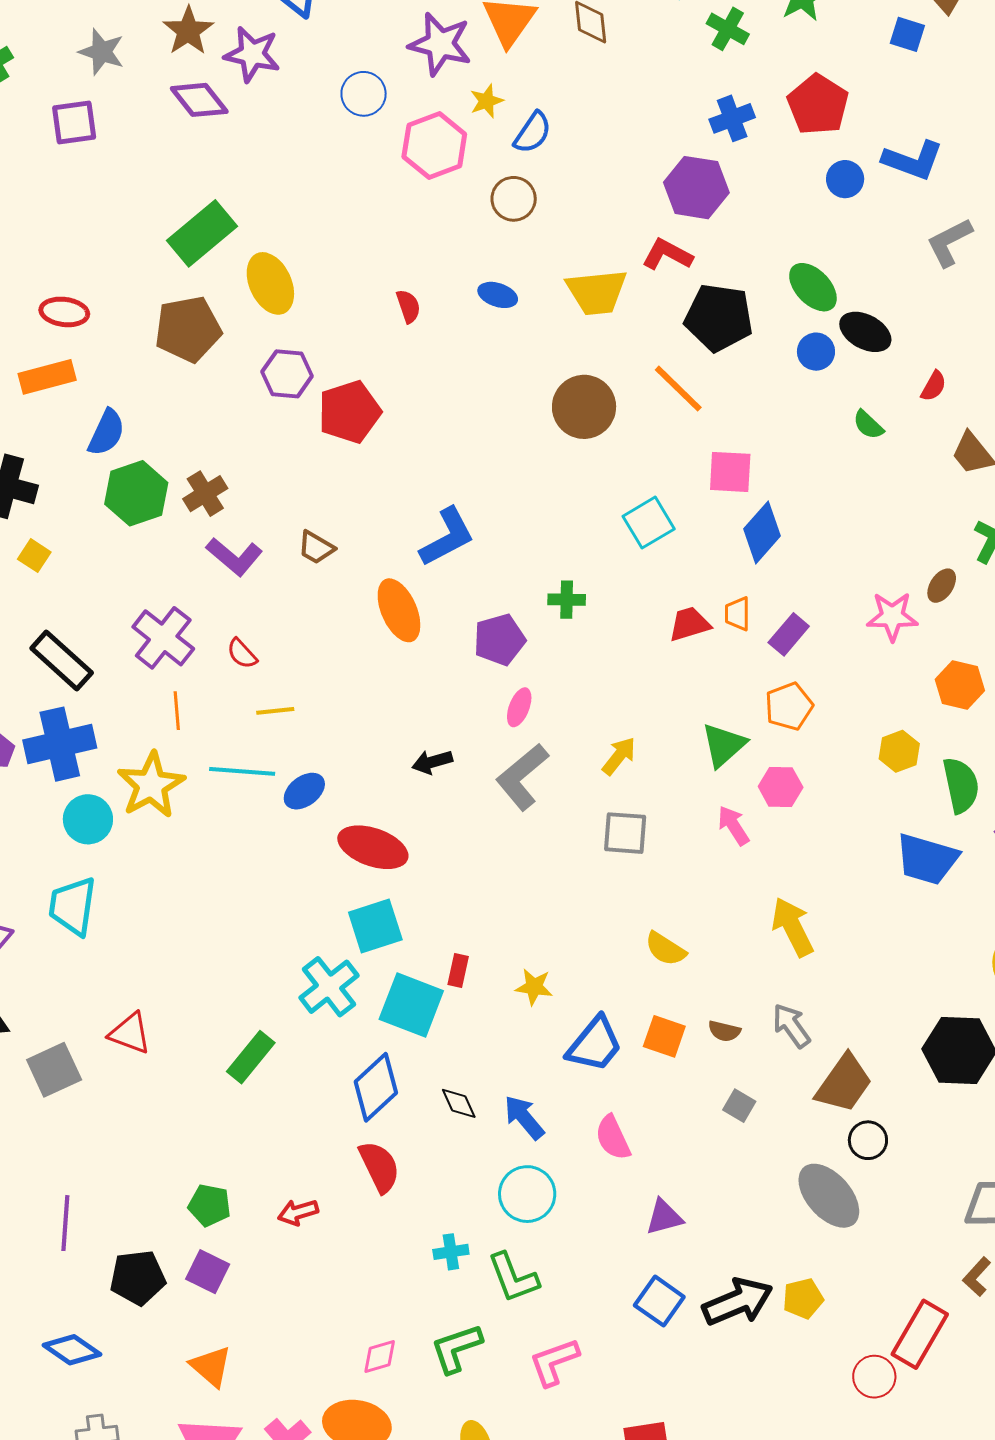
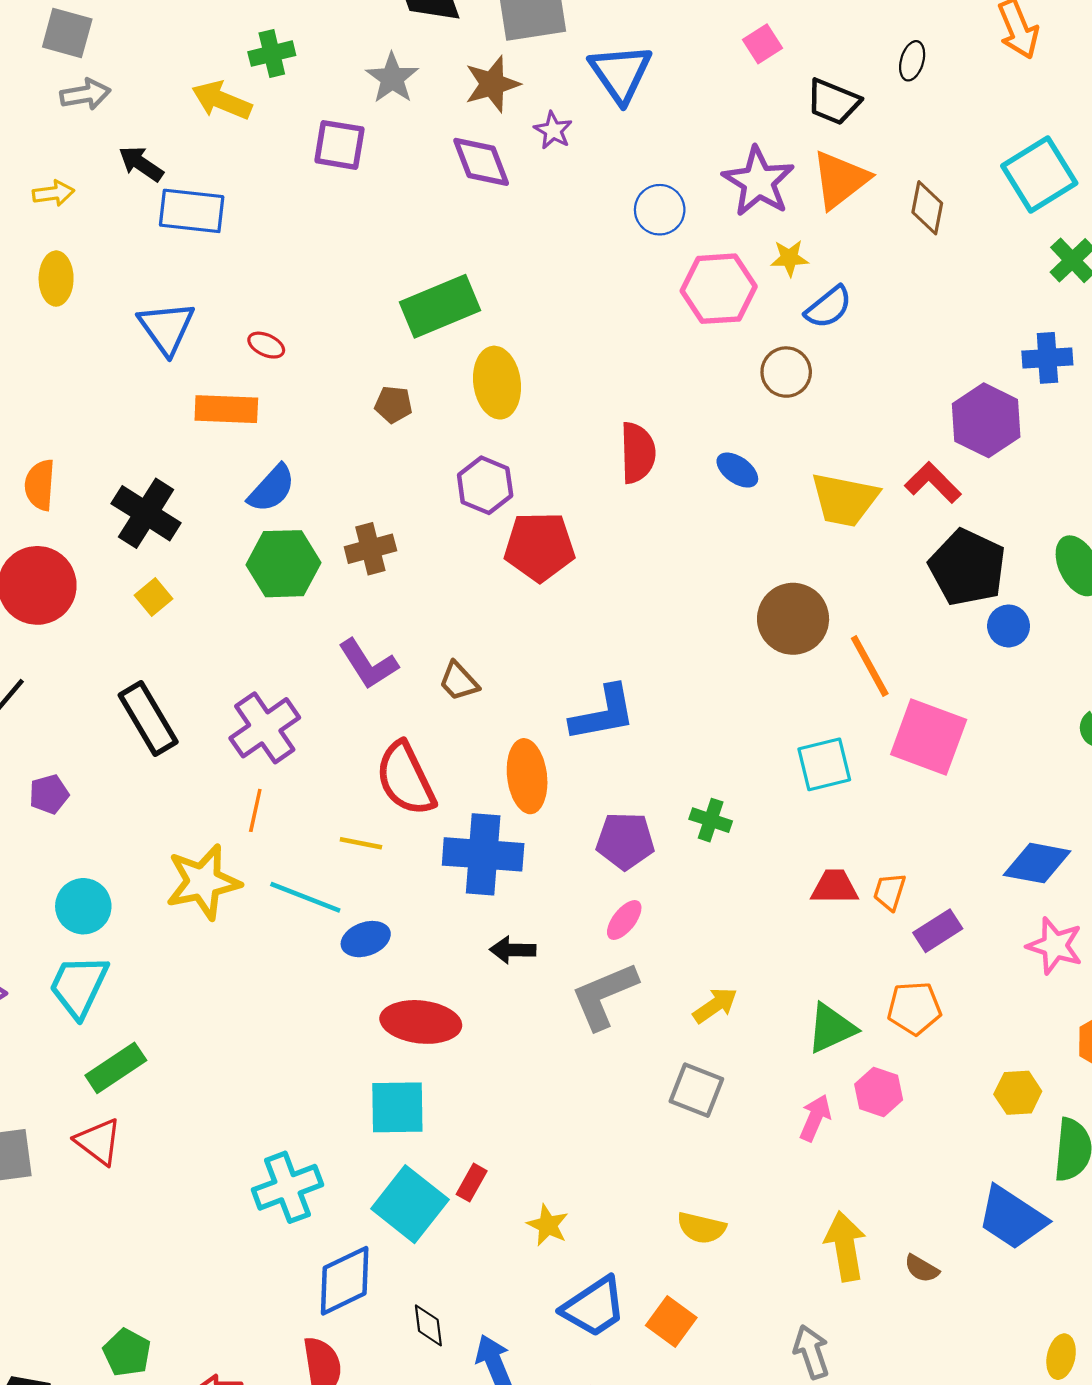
purple star: (252, 54) -> (553, 130), size x0.6
red semicircle: (408, 306) -> (638, 453), size x1.6
red ellipse: (64, 312) -> (266, 345), size x0.7
brown pentagon: (188, 329) -> (393, 404), size x0.5
blue circle: (816, 352) -> (1009, 626), moved
orange line: (678, 389) -> (870, 666), moved
pink square: (730, 472) -> (929, 737), size x1.4
brown cross: (205, 494) -> (370, 549), moved
blue diamond: (762, 532) -> (1037, 863), moved, turned 42
red semicircle: (242, 654) -> (406, 779), moved, size x2.0
blue cross: (60, 744) -> (483, 854), moved
cyan circle: (88, 819) -> (83, 906), moved
pink arrow: (733, 826) -> (815, 1118), turned 39
red ellipse: (373, 847) -> (421, 1022), turned -30
yellow semicircle: (665, 949) -> (701, 1228), turned -36
cyan cross: (329, 987) -> (287, 1187), moved
brown semicircle: (724, 1031) -> (922, 1269), moved
green rectangle: (251, 1057) -> (116, 1068), moved

